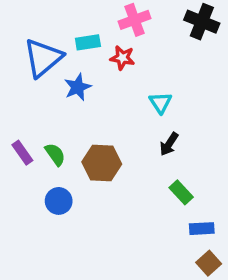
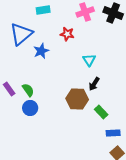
pink cross: (135, 20) -> (85, 12), moved
cyan rectangle: (88, 42) -> (43, 10), moved
brown hexagon: (102, 163) -> (77, 99), moved
blue circle: (59, 201) -> (30, 108), moved

